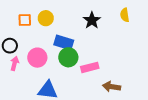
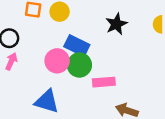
pink circle: (37, 58) -> (57, 61), moved

